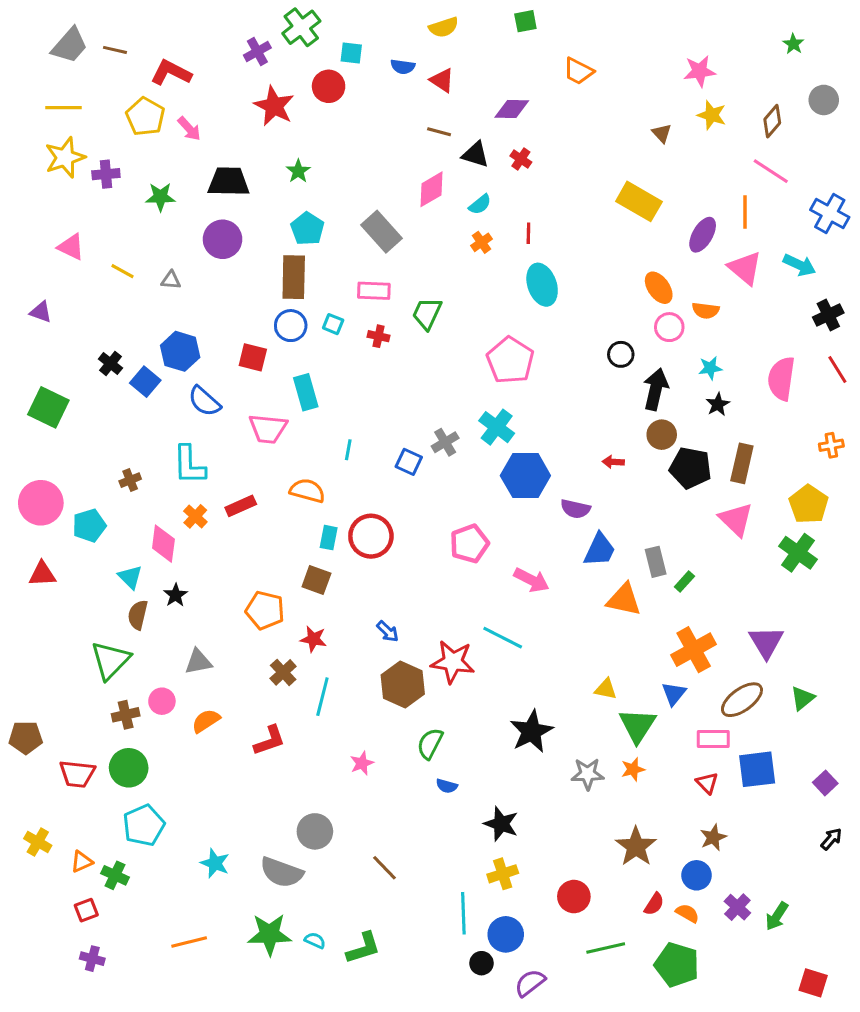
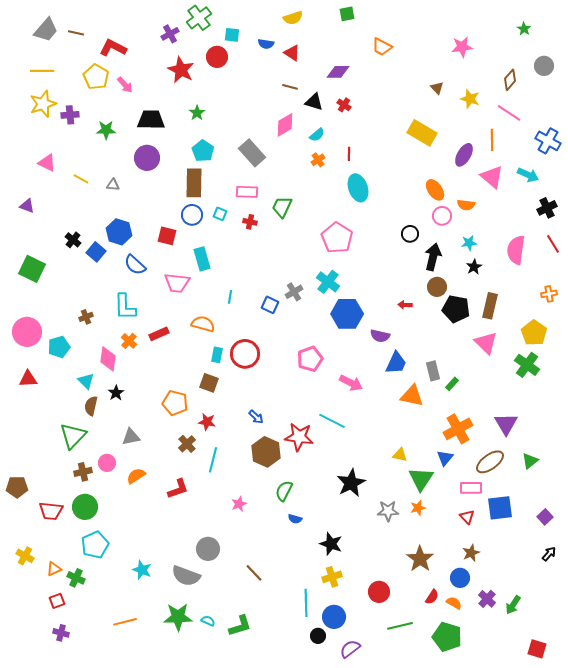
yellow star: (712, 115) -> (470, 99), moved

